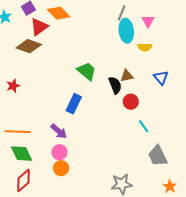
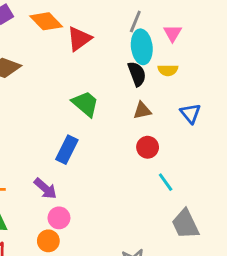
red triangle: (39, 27) -> (79, 39), moved
black semicircle: (115, 85) -> (137, 74), moved
pink circle: (59, 152) -> (59, 218), moved

